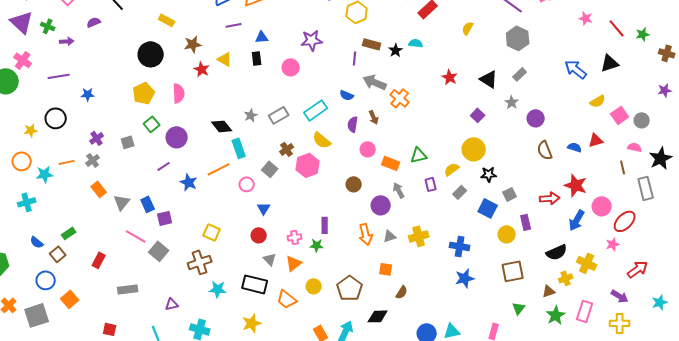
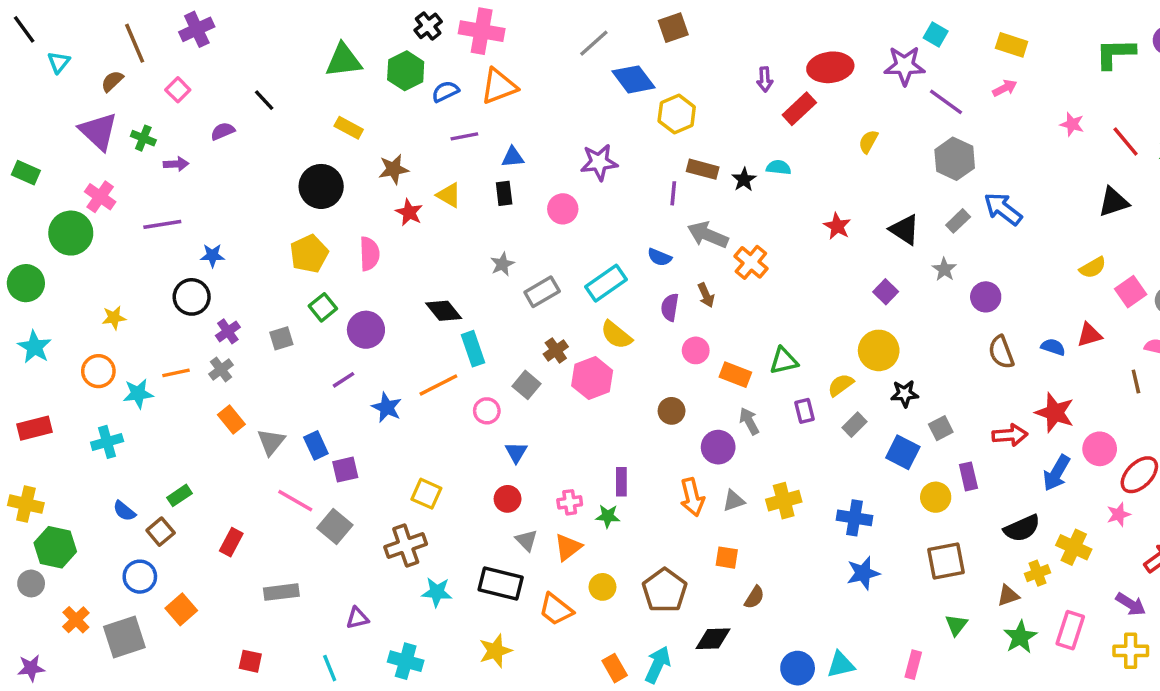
blue arrow: (576, 69) -> (1003, 209), moved
gray star: (251, 115) -> (502, 264), moved
black circle: (56, 118) -> (192, 297), moved

